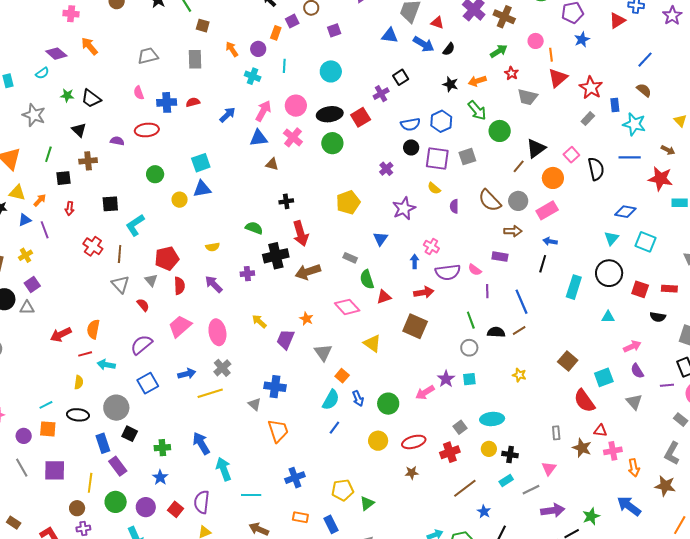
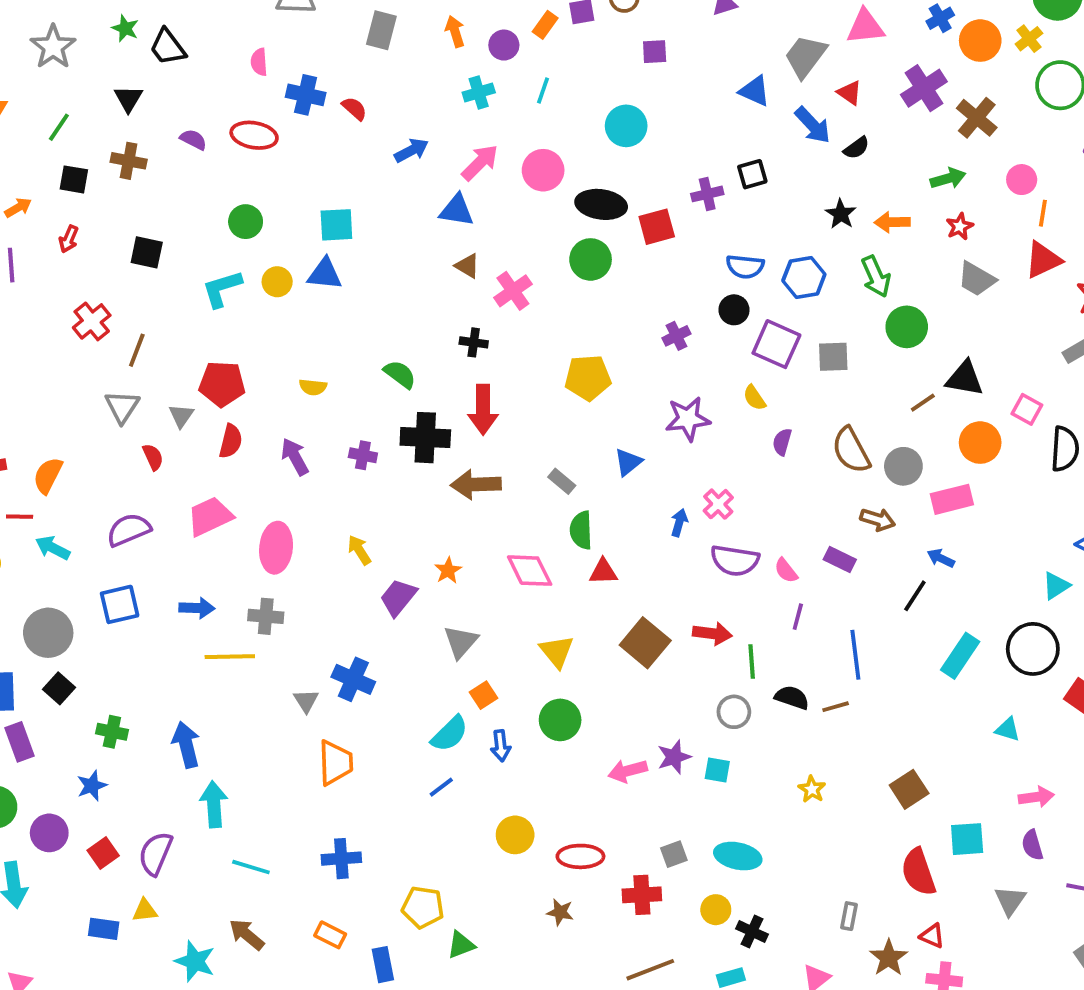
cyan cross: (253, 76) -> (479, 92), turned 35
red semicircle: (193, 102) -> (354, 109), turned 40
pink cross: (293, 137) -> (513, 291), moved
black triangle: (536, 148) -> (965, 379), turned 30
pink square: (571, 155) -> (1027, 409), turned -35
cyan L-shape: (135, 225) -> (222, 289), moved
red arrow: (424, 292) -> (712, 633), moved
gray cross: (222, 368) -> (266, 616), turned 30
green circle: (388, 404) -> (560, 720), moved

